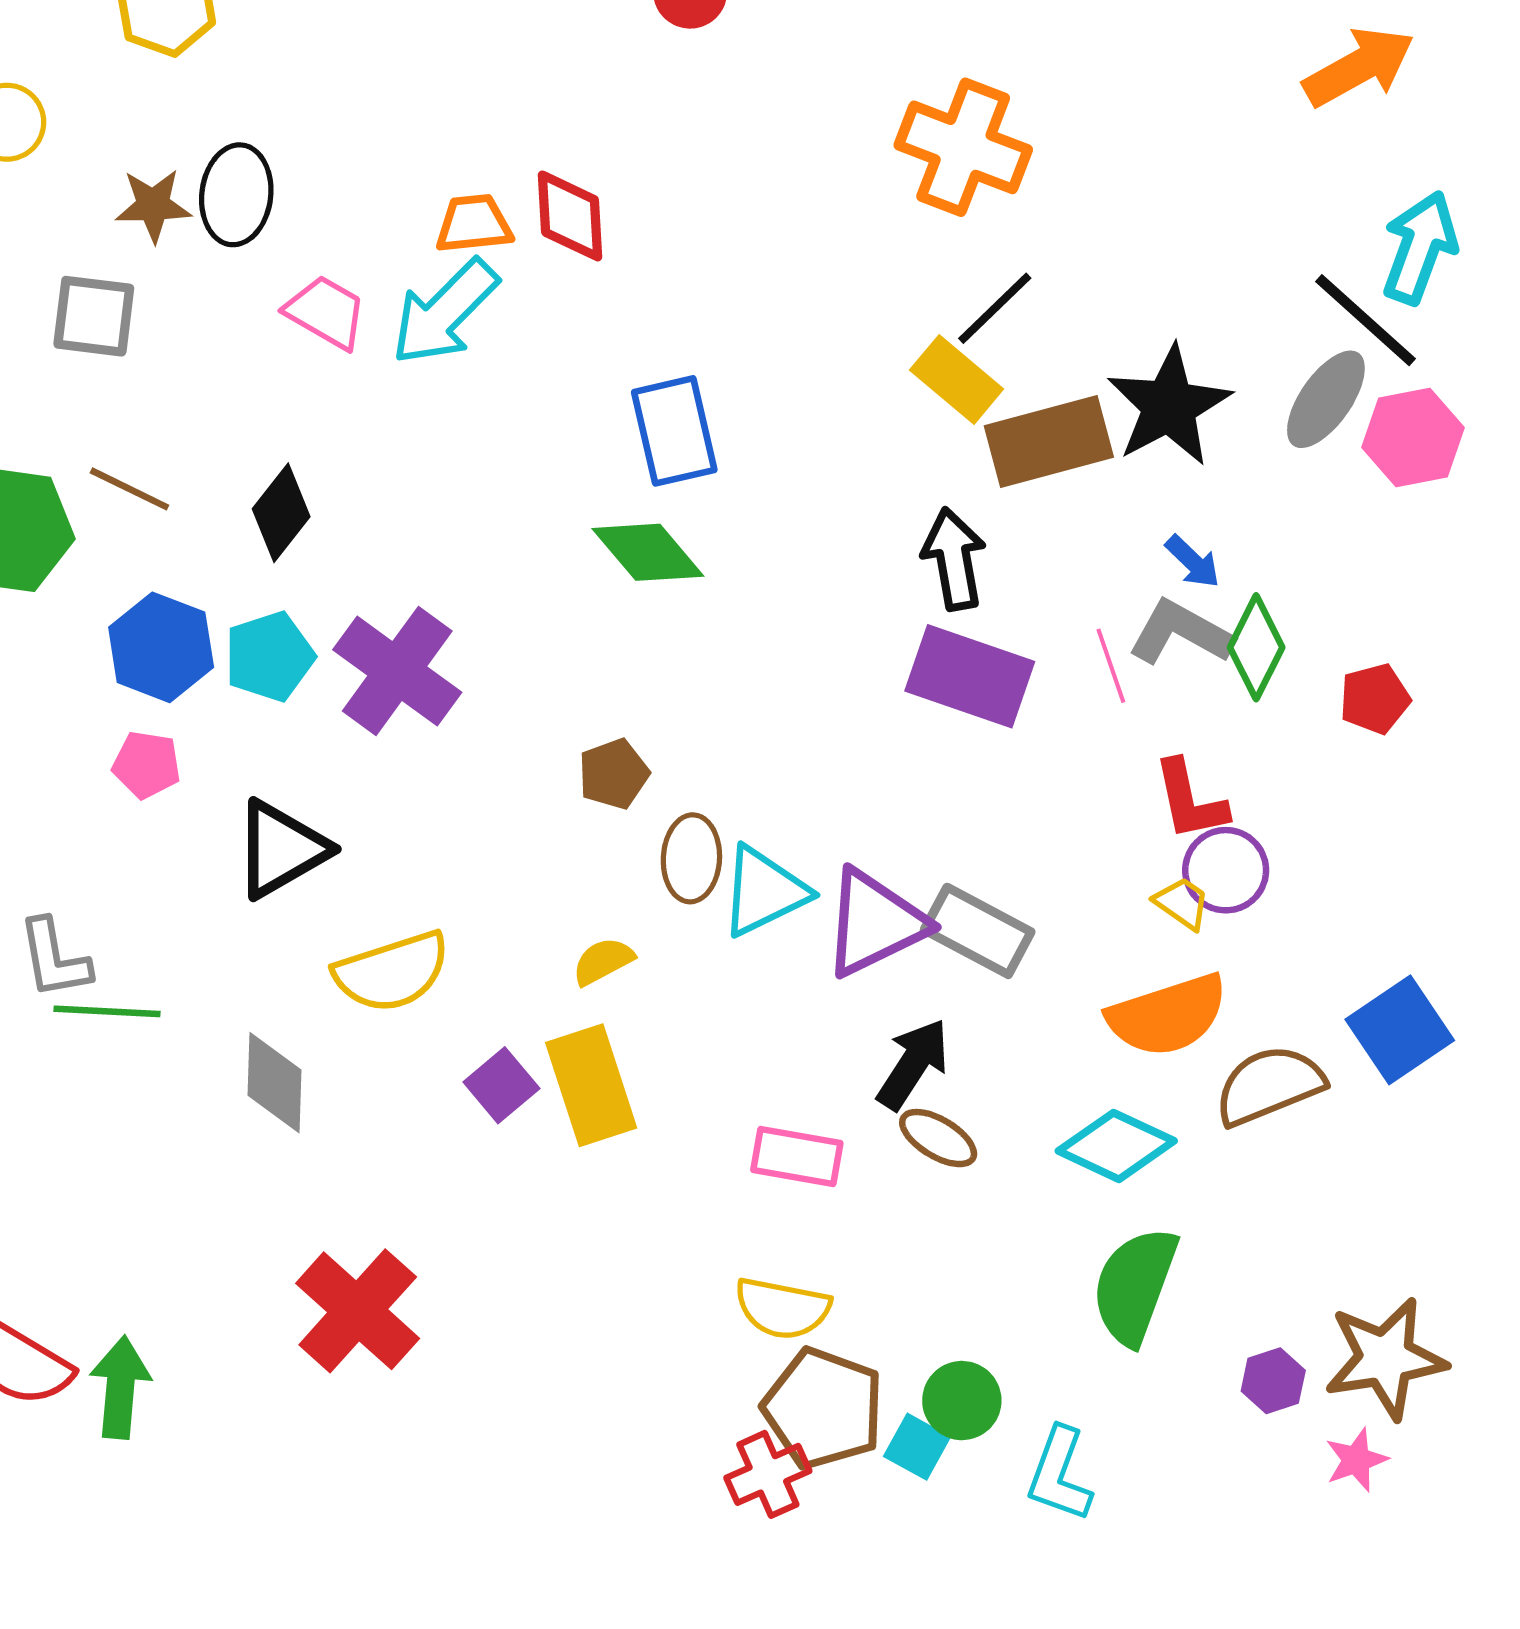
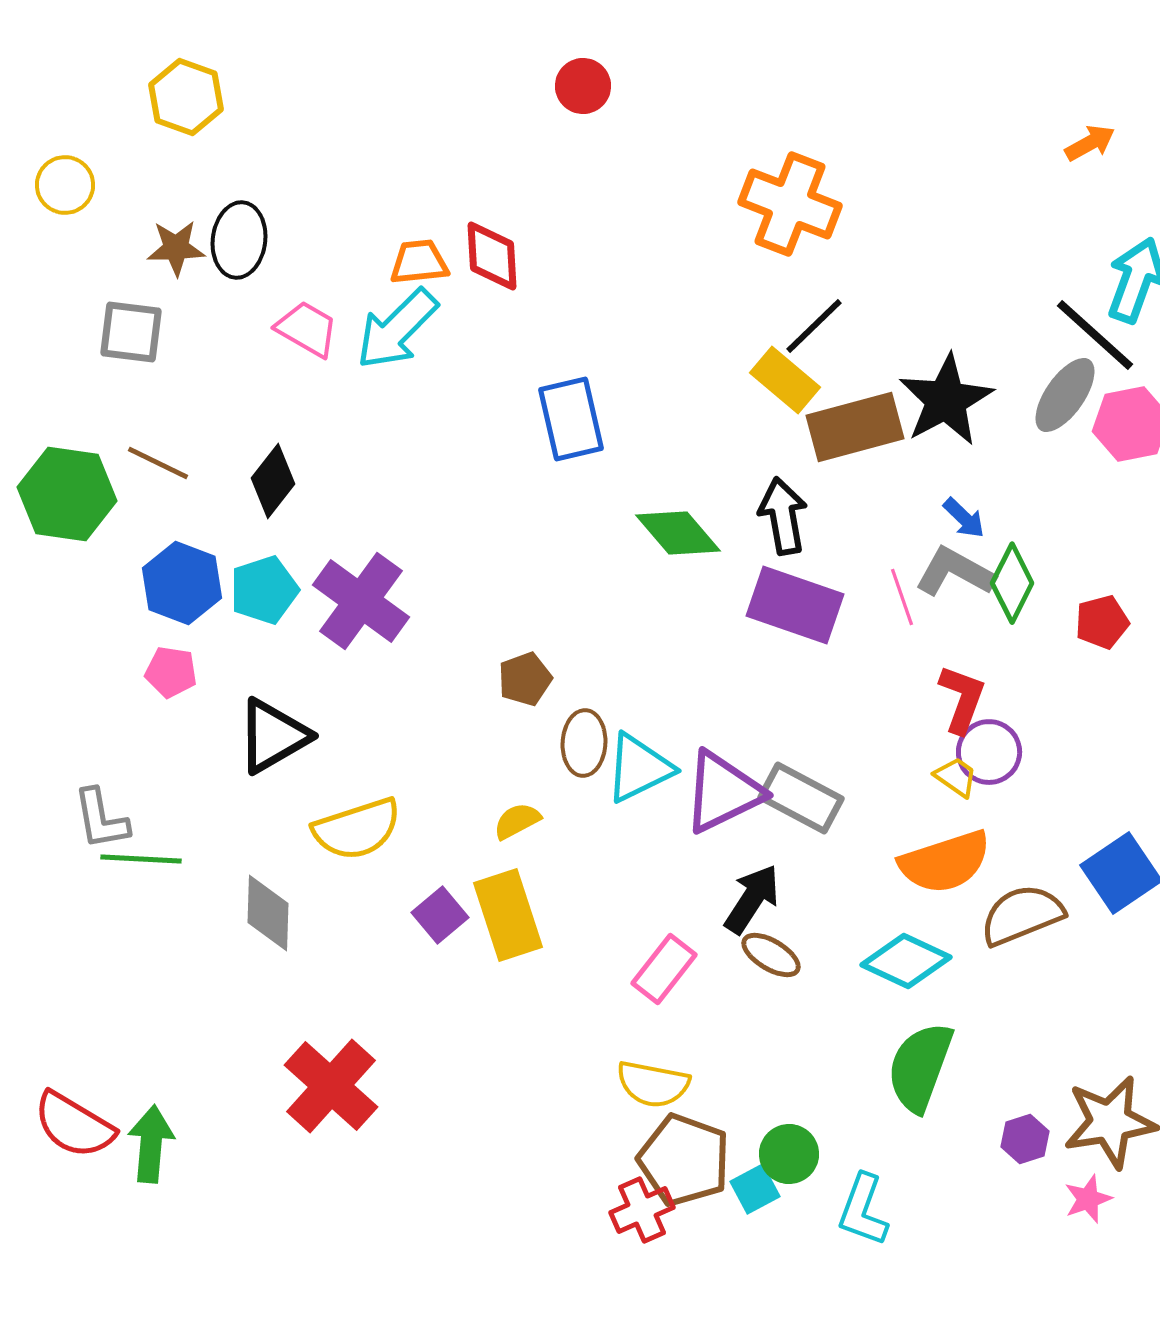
orange arrow: (1359, 67) -> (1090, 143), size x0.6
green diamond: (648, 552) -> (678, 533), moved
red L-shape: (1190, 800) -> (962, 699), turned -148
pink rectangle: (797, 1156) -> (664, 969), turned -62
cyan square: (917, 1447) -> (755, 1189), turned 33

